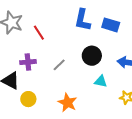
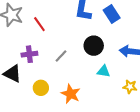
blue rectangle: (111, 25) -> (112, 14), turned 42
yellow circle: (28, 99) -> (41, 88), moved

